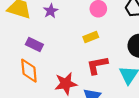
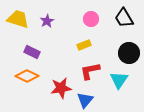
orange diamond: (29, 71) -> (27, 76), turned -60

